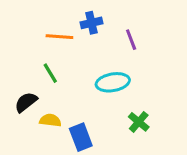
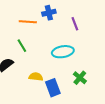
yellow semicircle: (50, 120) -> (36, 77), moved
blue rectangle: (81, 137) -> (53, 88), moved

